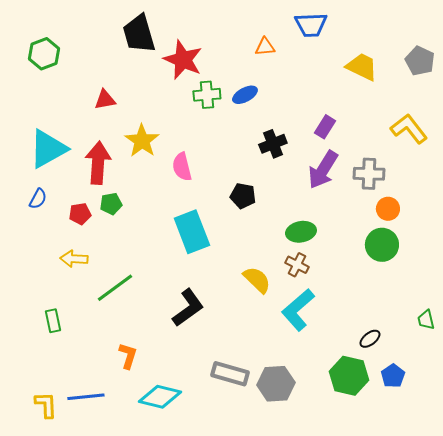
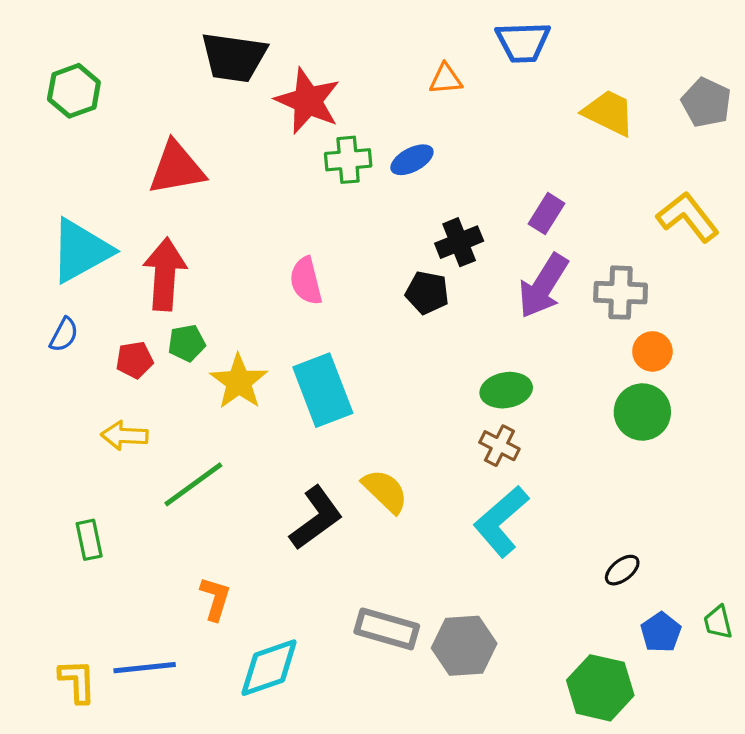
black trapezoid: (139, 34) -> (234, 57), turned -66
red triangle: (105, 100) -> (177, 168), size x1.6
yellow star: (142, 141) -> (239, 382), moved
black pentagon: (243, 196) -> (427, 293), moved
yellow semicircle: (257, 280) -> (385, 491), moved
green trapezoid: (426, 320) -> (718, 622), moved
green hexagon: (349, 376) -> (600, 688), moved
cyan diamond: (160, 397) -> (269, 668), turned -33

